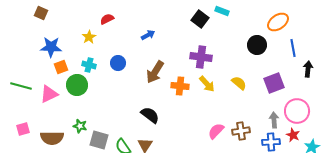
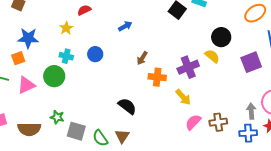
black circle: (257, 45) -> (221, 37), moved
purple cross: (201, 57) -> (188, 67), moved, turned -30
orange square: (61, 67) -> (18, 58), moved
brown arrow: (155, 72) -> (142, 58), moved, size x0.6
yellow semicircle: (239, 83) -> (212, 56), moved
purple square: (274, 83) -> (251, 62), moved
yellow arrow: (207, 84) -> (183, 97), moved

